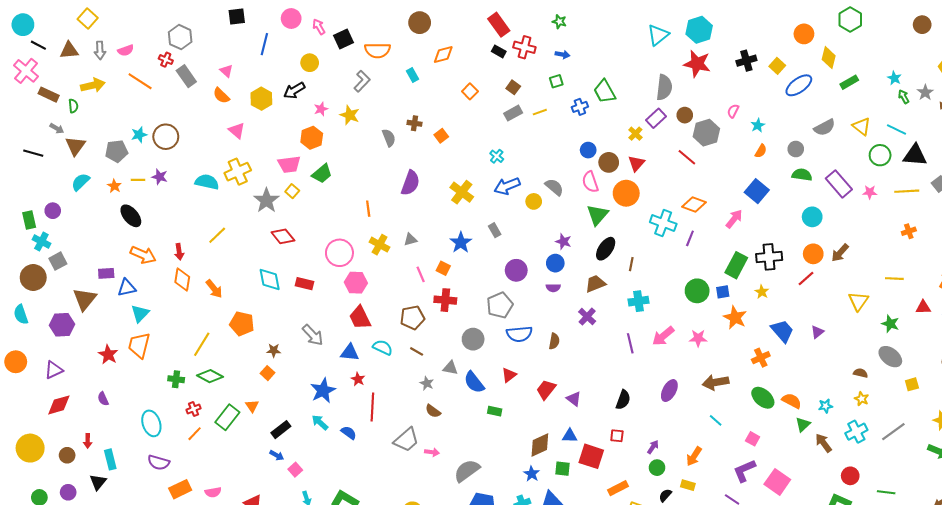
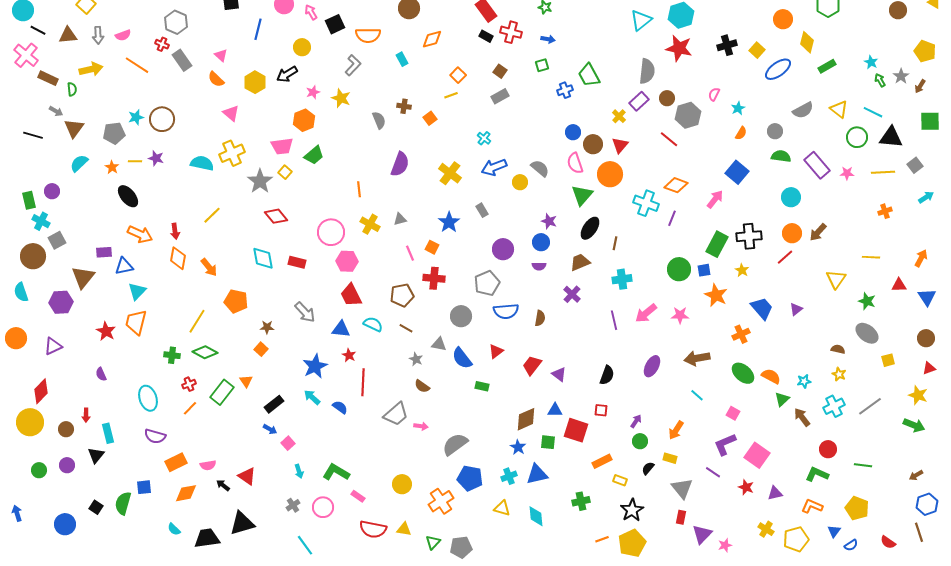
yellow line: (540, 112) -> (451, 95), moved
red diamond: (59, 405) -> (41, 391), moved, turned -30

